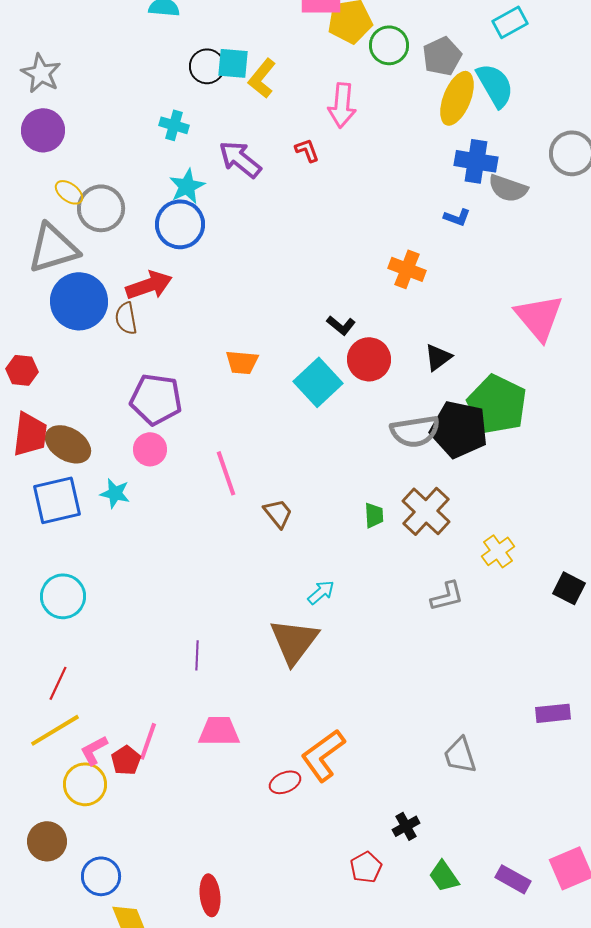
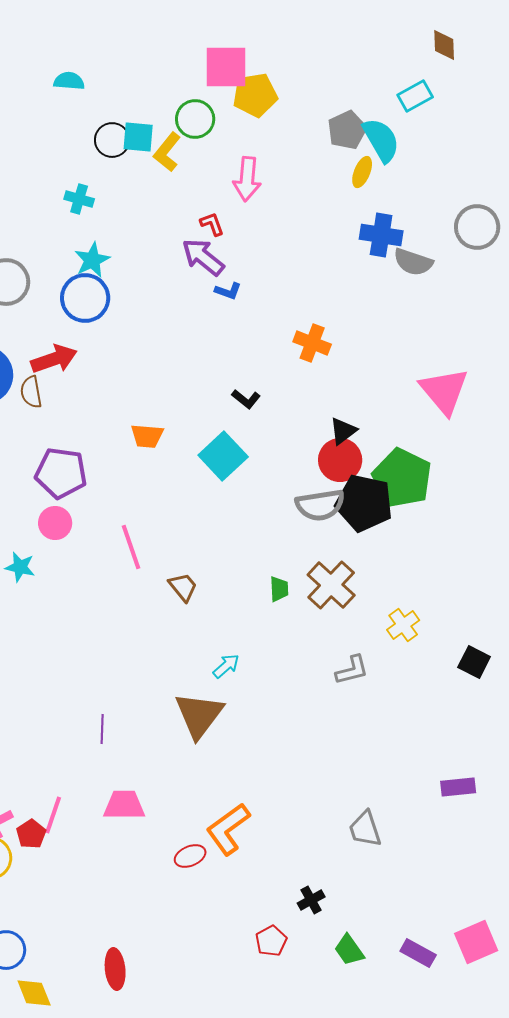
green circle: (389, 45) -> (195, 119), moved
cyan semicircle: (495, 85) -> (381, 140), moved
yellow ellipse: (457, 98) -> (362, 172), size x0.6
purple arrow: (240, 159) -> (203, 257), moved
blue L-shape: (457, 217) -> (228, 291), moved
red circle: (369, 359) -> (340, 460), moved

